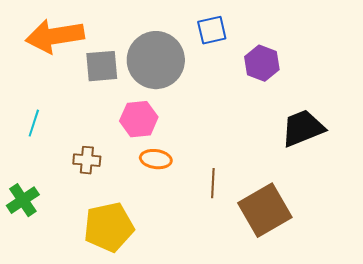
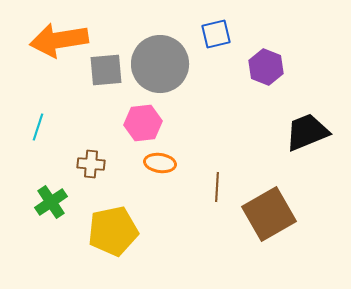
green cross: (23, 200) -> (51, 202), moved

